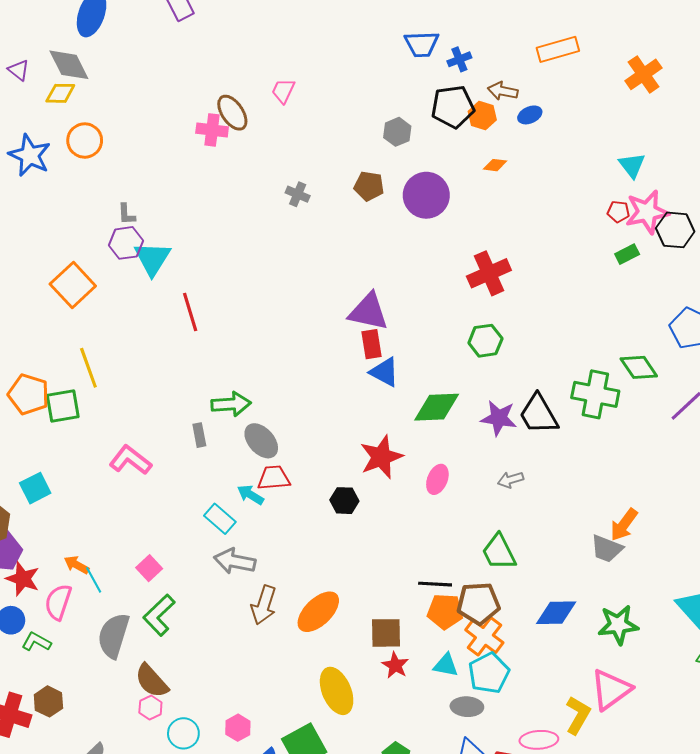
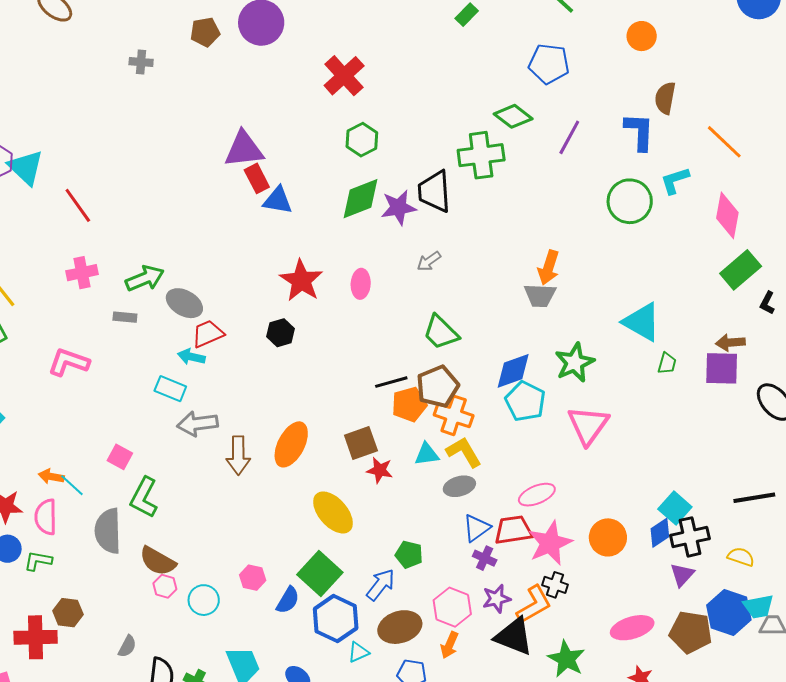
pink cross: (212, 130) -> (82, 273), moved
green diamond: (437, 407) -> (361, 199), moved
black trapezoid: (539, 414) -> (434, 191), turned 45
gray rectangle: (199, 435) -> (125, 317), turned -55
cyan pentagon: (489, 673) -> (525, 401), moved
yellow L-shape: (578, 715) -> (464, 452), moved, turned -42

